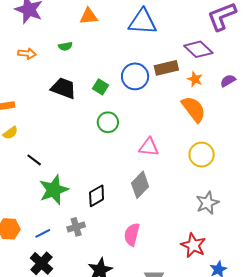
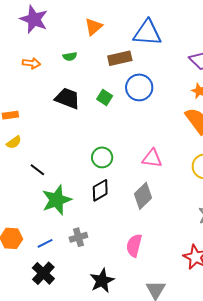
orange triangle: (89, 16) -> (94, 27), turned -36
brown rectangle: (166, 68) -> (120, 58), moved
green circle: (108, 122) -> (102, 157), moved
black diamond: (97, 196) -> (100, 190), moved

